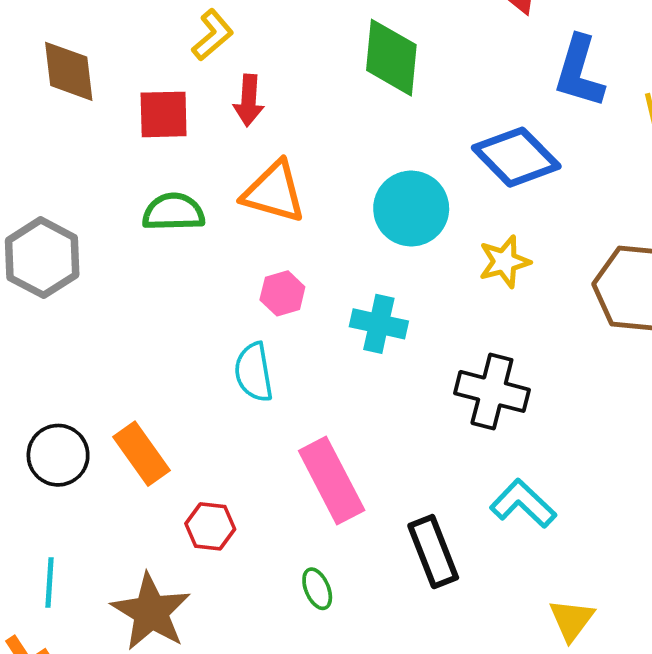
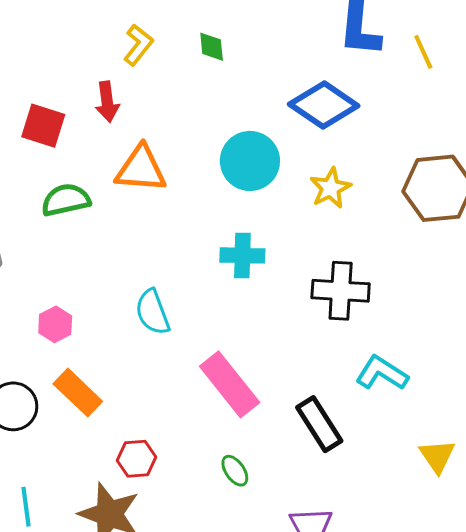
yellow L-shape: (213, 35) -> (138, 45), moved
green diamond: (391, 58) -> (212, 47), size x0.5
red square: (164, 114) -> (43, 126), turned 30
pink hexagon: (282, 293) -> (55, 324), moved
red hexagon: (210, 526) -> (137, 459), moved

